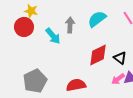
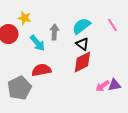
yellow star: (31, 11) -> (24, 18), moved
black triangle: (120, 58) -> (82, 44), moved
red semicircle: (76, 85) -> (41, 70), moved

